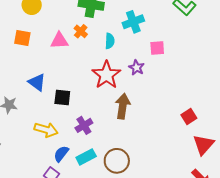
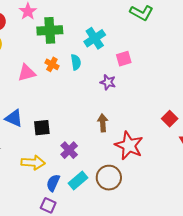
orange cross: (81, 31) -> (52, 64), moved
red star: (106, 75) -> (129, 146), moved
brown arrow: (123, 106) -> (103, 123), size x0.7

